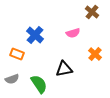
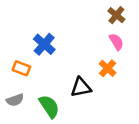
pink semicircle: (73, 33) -> (116, 42), moved, turned -104
orange cross: (95, 54) -> (108, 68), moved

